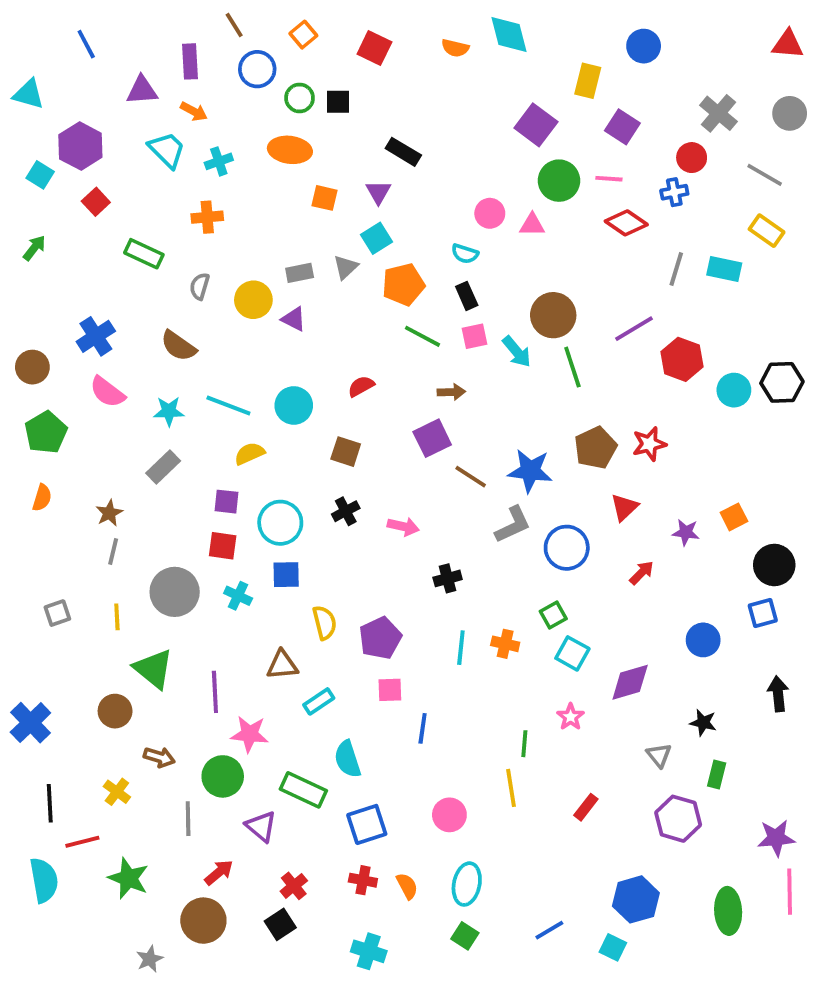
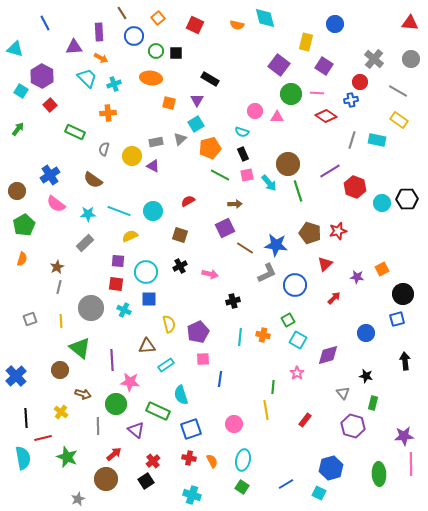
brown pentagon: (596, 448) -> (310, 233), turned -30

